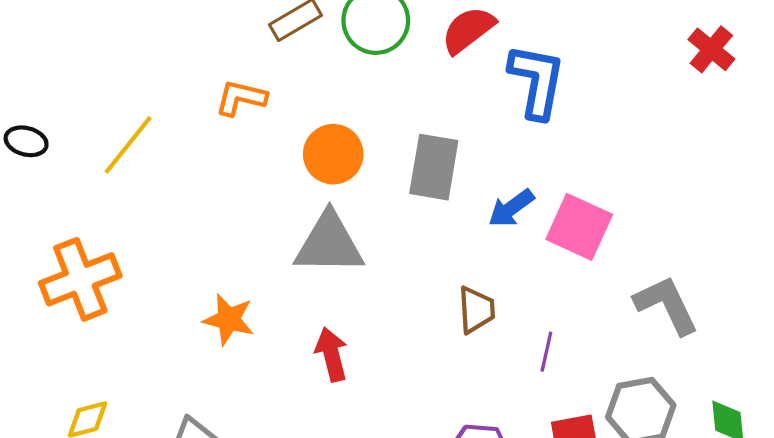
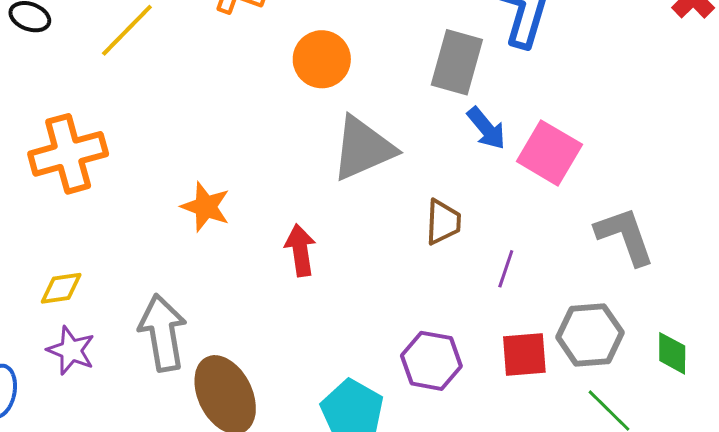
gray rectangle: (434, 167) -> (457, 62), moved
blue arrow: (511, 208) -> (486, 128), turned -99
gray triangle: (329, 244) -> (363, 148), moved, turned -30

